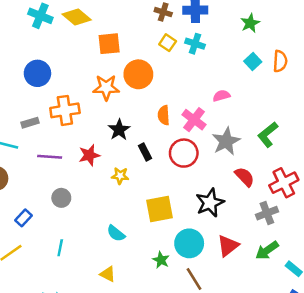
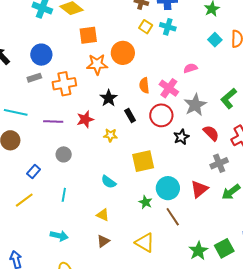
orange square: (109, 44) -> (88, 35), moved
gray rectangle: (30, 123) -> (34, 78), moved
black star: (210, 203) -> (181, 137), moved, size x0.7
gray cross: (267, 213) -> (219, 163), moved

